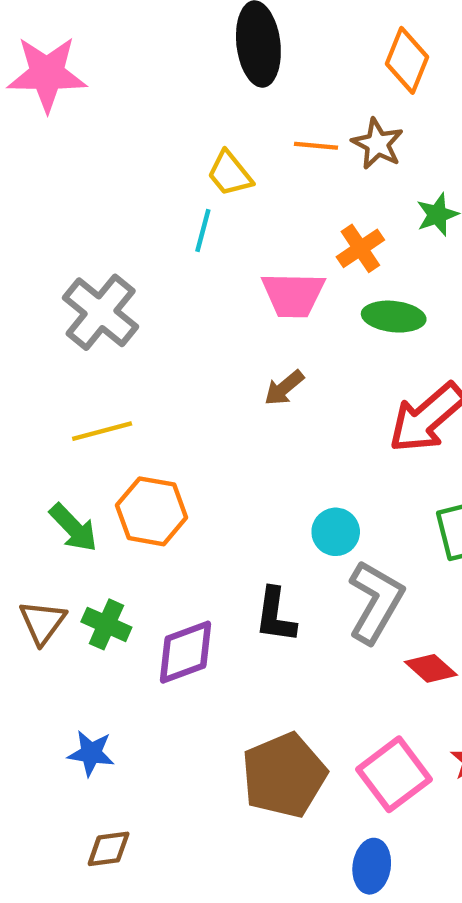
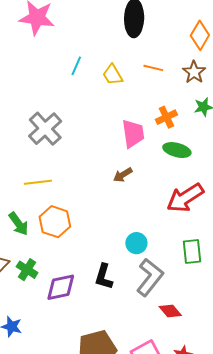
brown star: (377, 144) -> (194, 72), moved
cyan line: (203, 231) -> (76, 66), moved
pink trapezoid: (293, 295) -> (133, 134), turned -108

